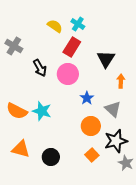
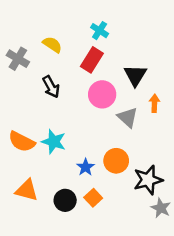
yellow semicircle: (55, 26) -> (52, 45), moved
pink circle: (68, 74) -> (102, 94), moved
blue star: (87, 98) -> (86, 167), moved
gray triangle: (113, 109) -> (128, 117), moved
orange square: (92, 155) -> (93, 198), moved

